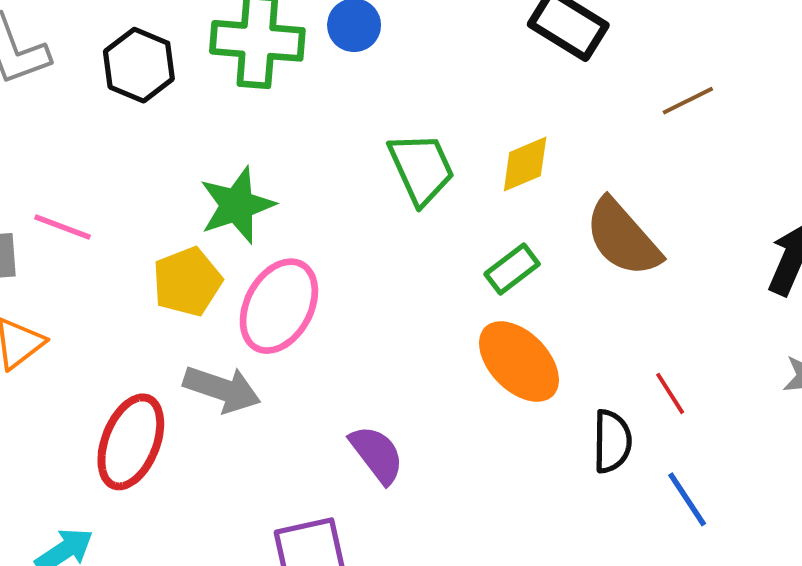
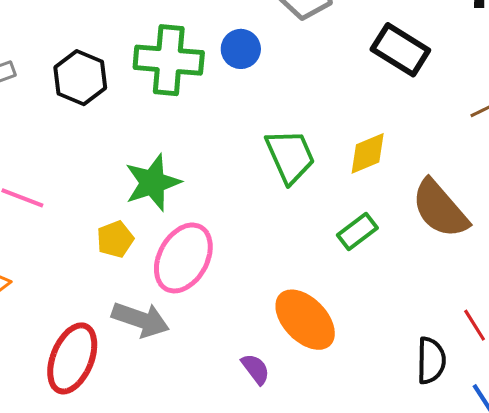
yellow pentagon: (187, 282) -> (115, 239), size x0.7
orange ellipse: (519, 362) -> (305, 320), moved
purple semicircle: (377, 454) -> (255, 369), size x0.7

